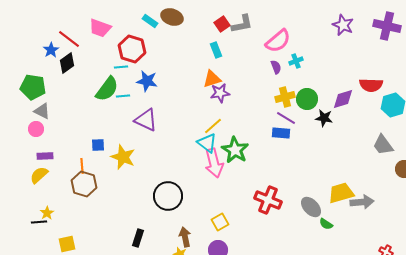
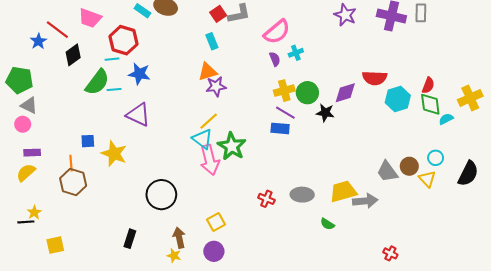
black diamond: (67, 63) -> (73, 55), moved
gray trapezoid: (383, 145) -> (387, 171), moved
red cross: (268, 200) -> (266, 199), size x0.6
gray ellipse: (311, 207) -> (302, 195), moved, turned -45

